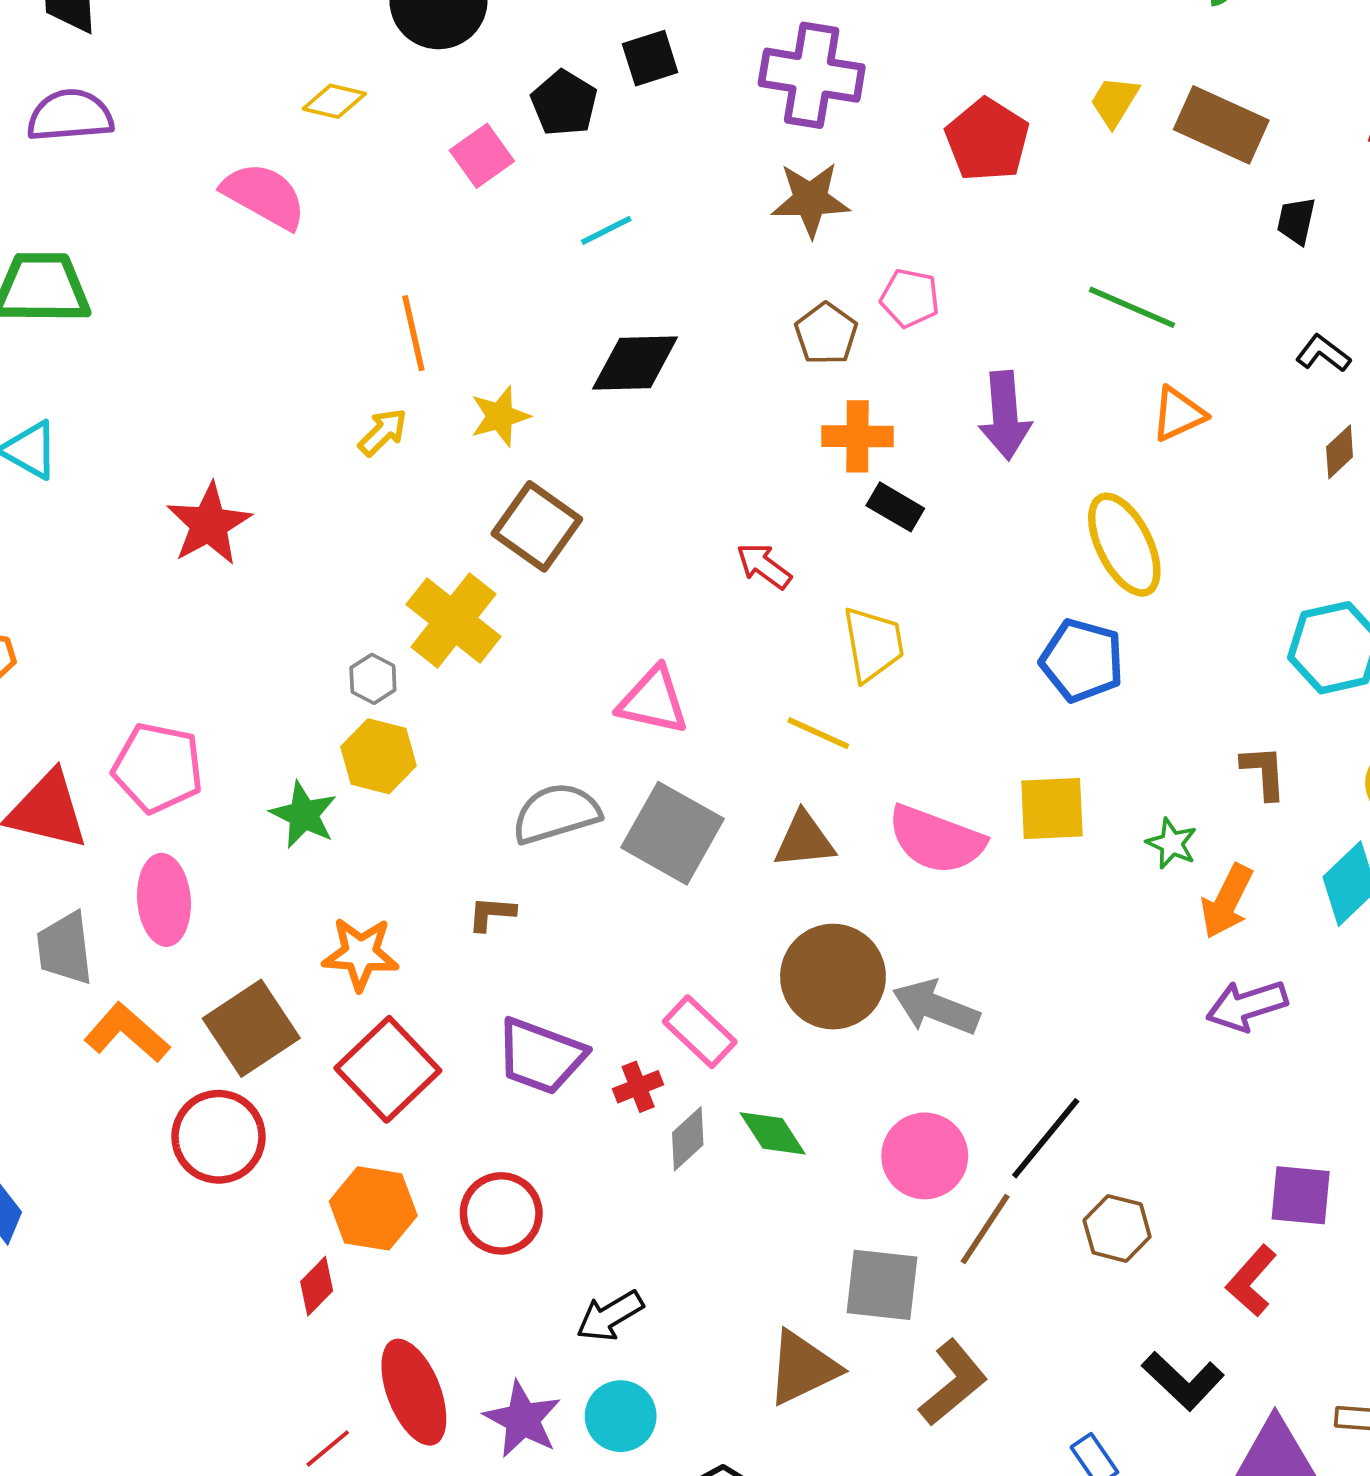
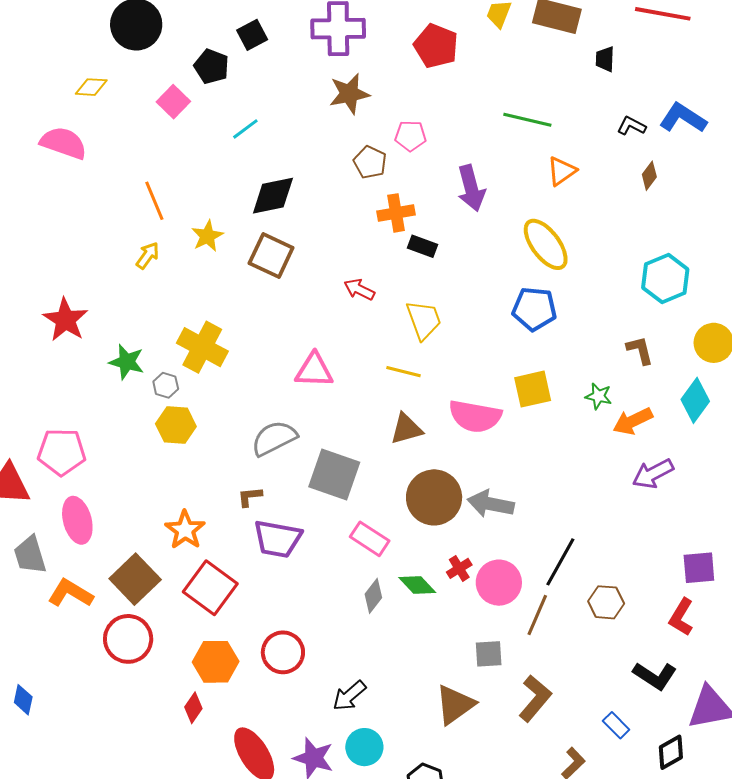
brown square: (537, 526) -> (271, 256), moved
green star: (304, 815) -> (127, 362), moved
gray square: (673, 833) -> (334, 474), moved
orange arrow: (1227, 901) -> (633, 421), turned 48
orange star: (361, 954) -> (185, 530), turned -30
purple trapezoid: (541, 1056) -> (278, 539), moved
red cross: (638, 1087) -> (459, 568), moved
gray square: (882, 1285) -> (489, 654), size x0.7

